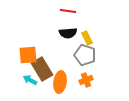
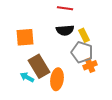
orange square: (28, 55) -> (25, 37), moved
orange cross: (86, 80) -> (90, 65), moved

